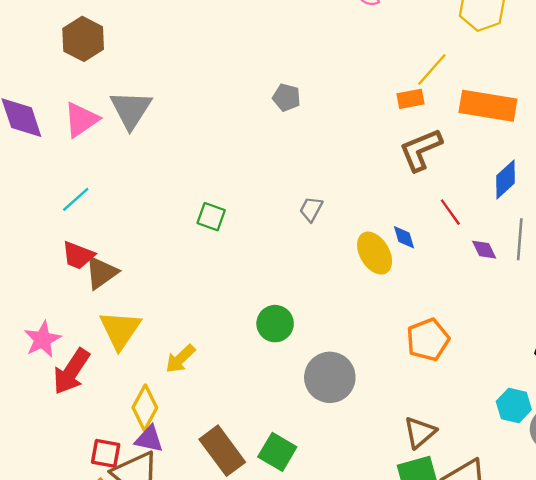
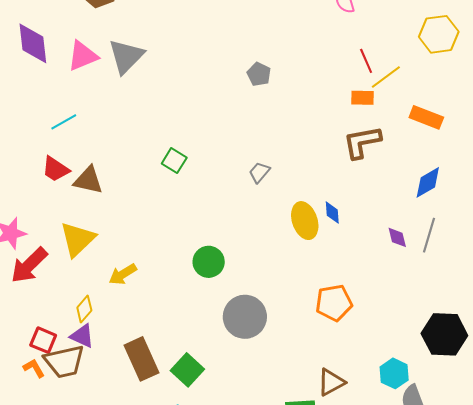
orange rectangle: (488, 106) -> (426, 117), size x0.7
red line: (450, 212) -> (366, 61), moved
brown triangle: (101, 273) -> (88, 180), moved, turned 36
yellow diamond: (145, 408) -> (84, 309), size x0.7
brown triangle: (420, 432) -> (331, 382), moved

